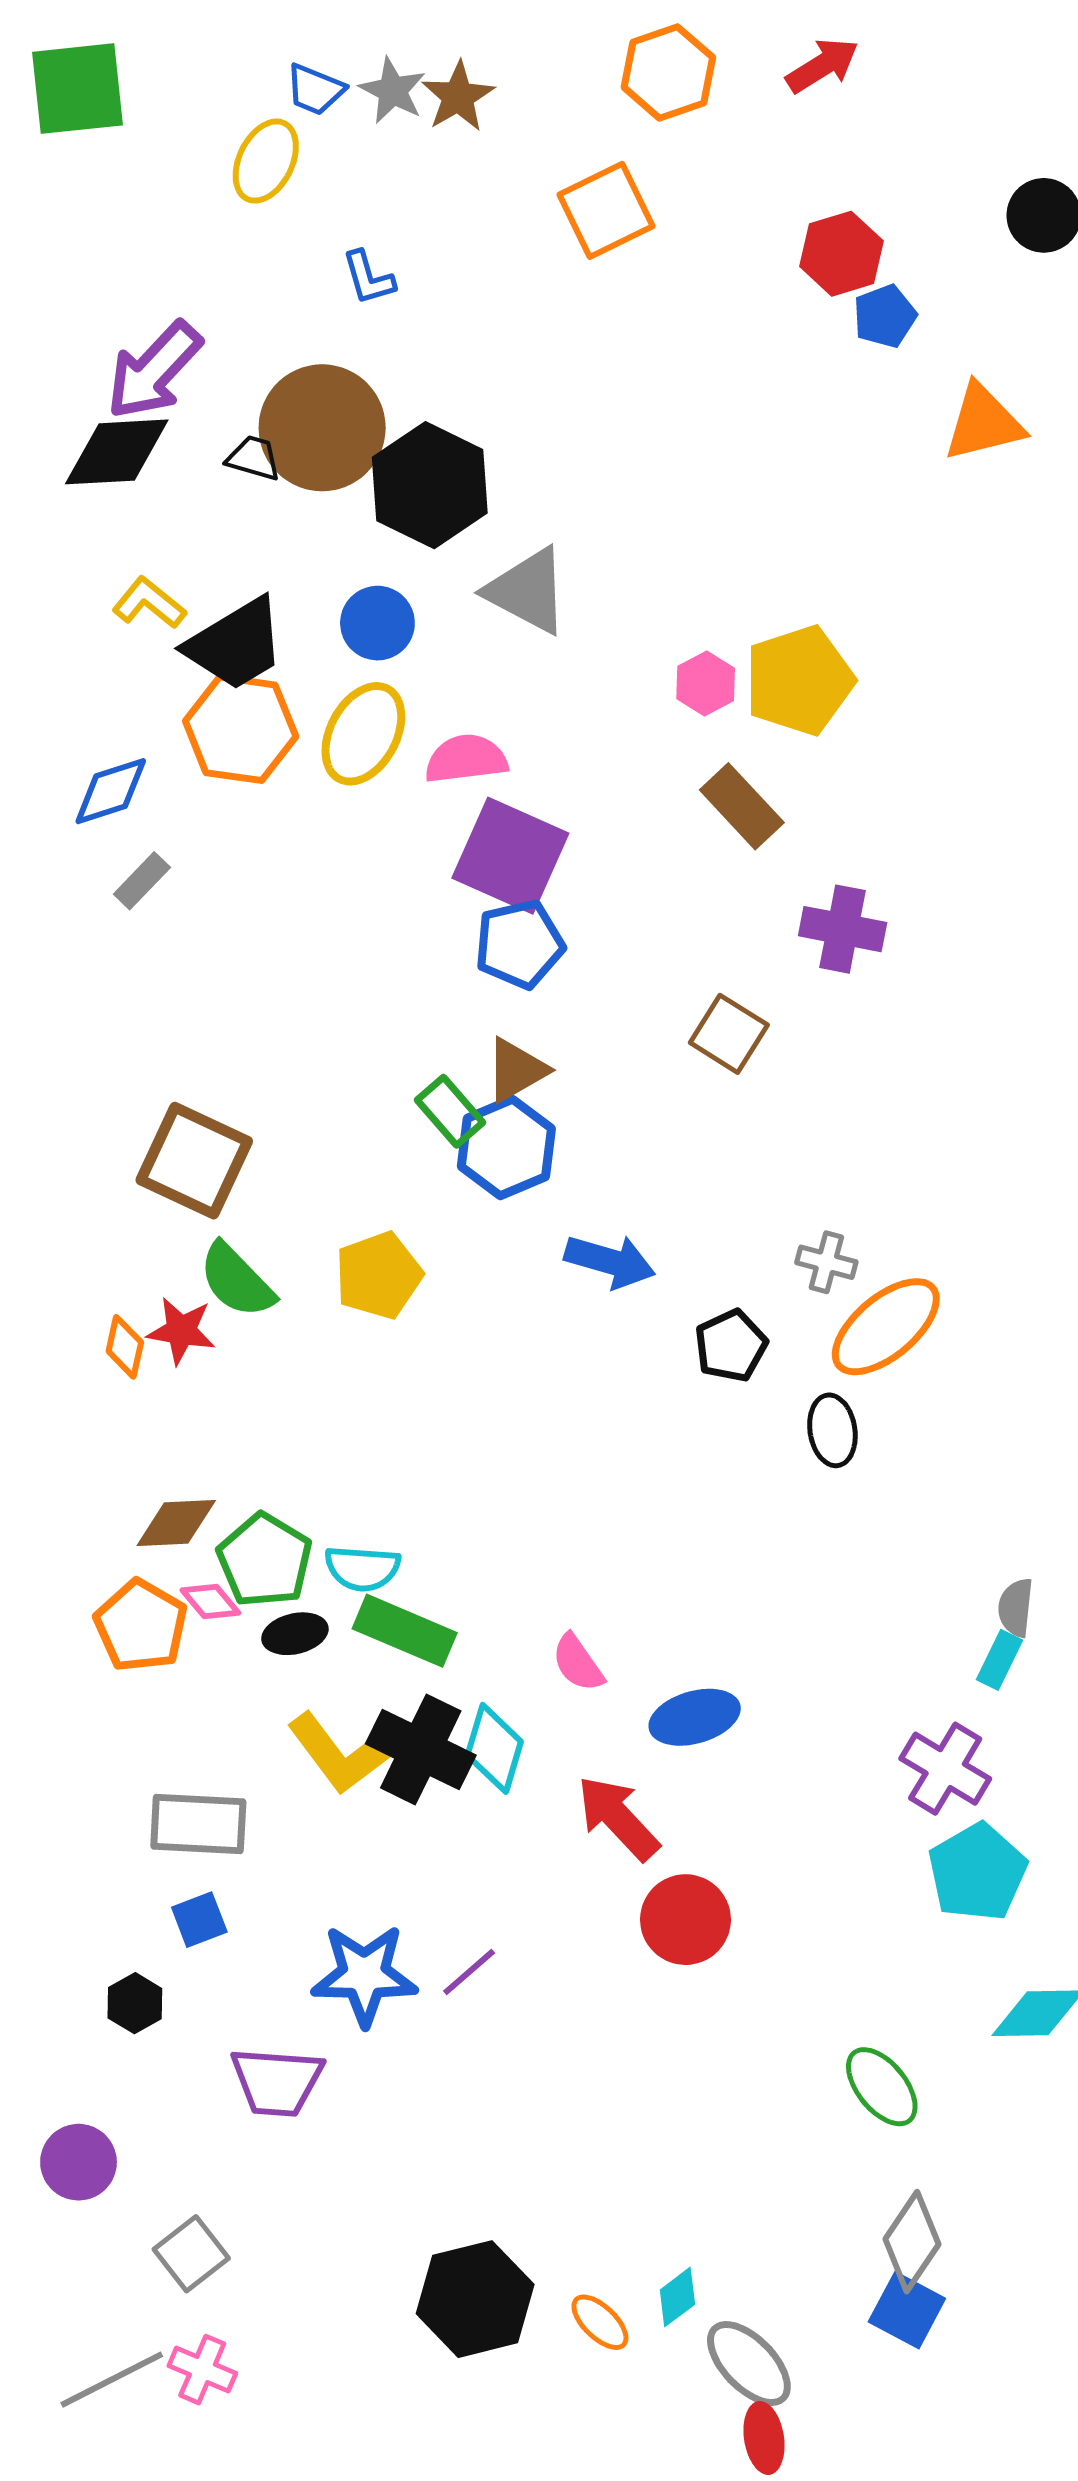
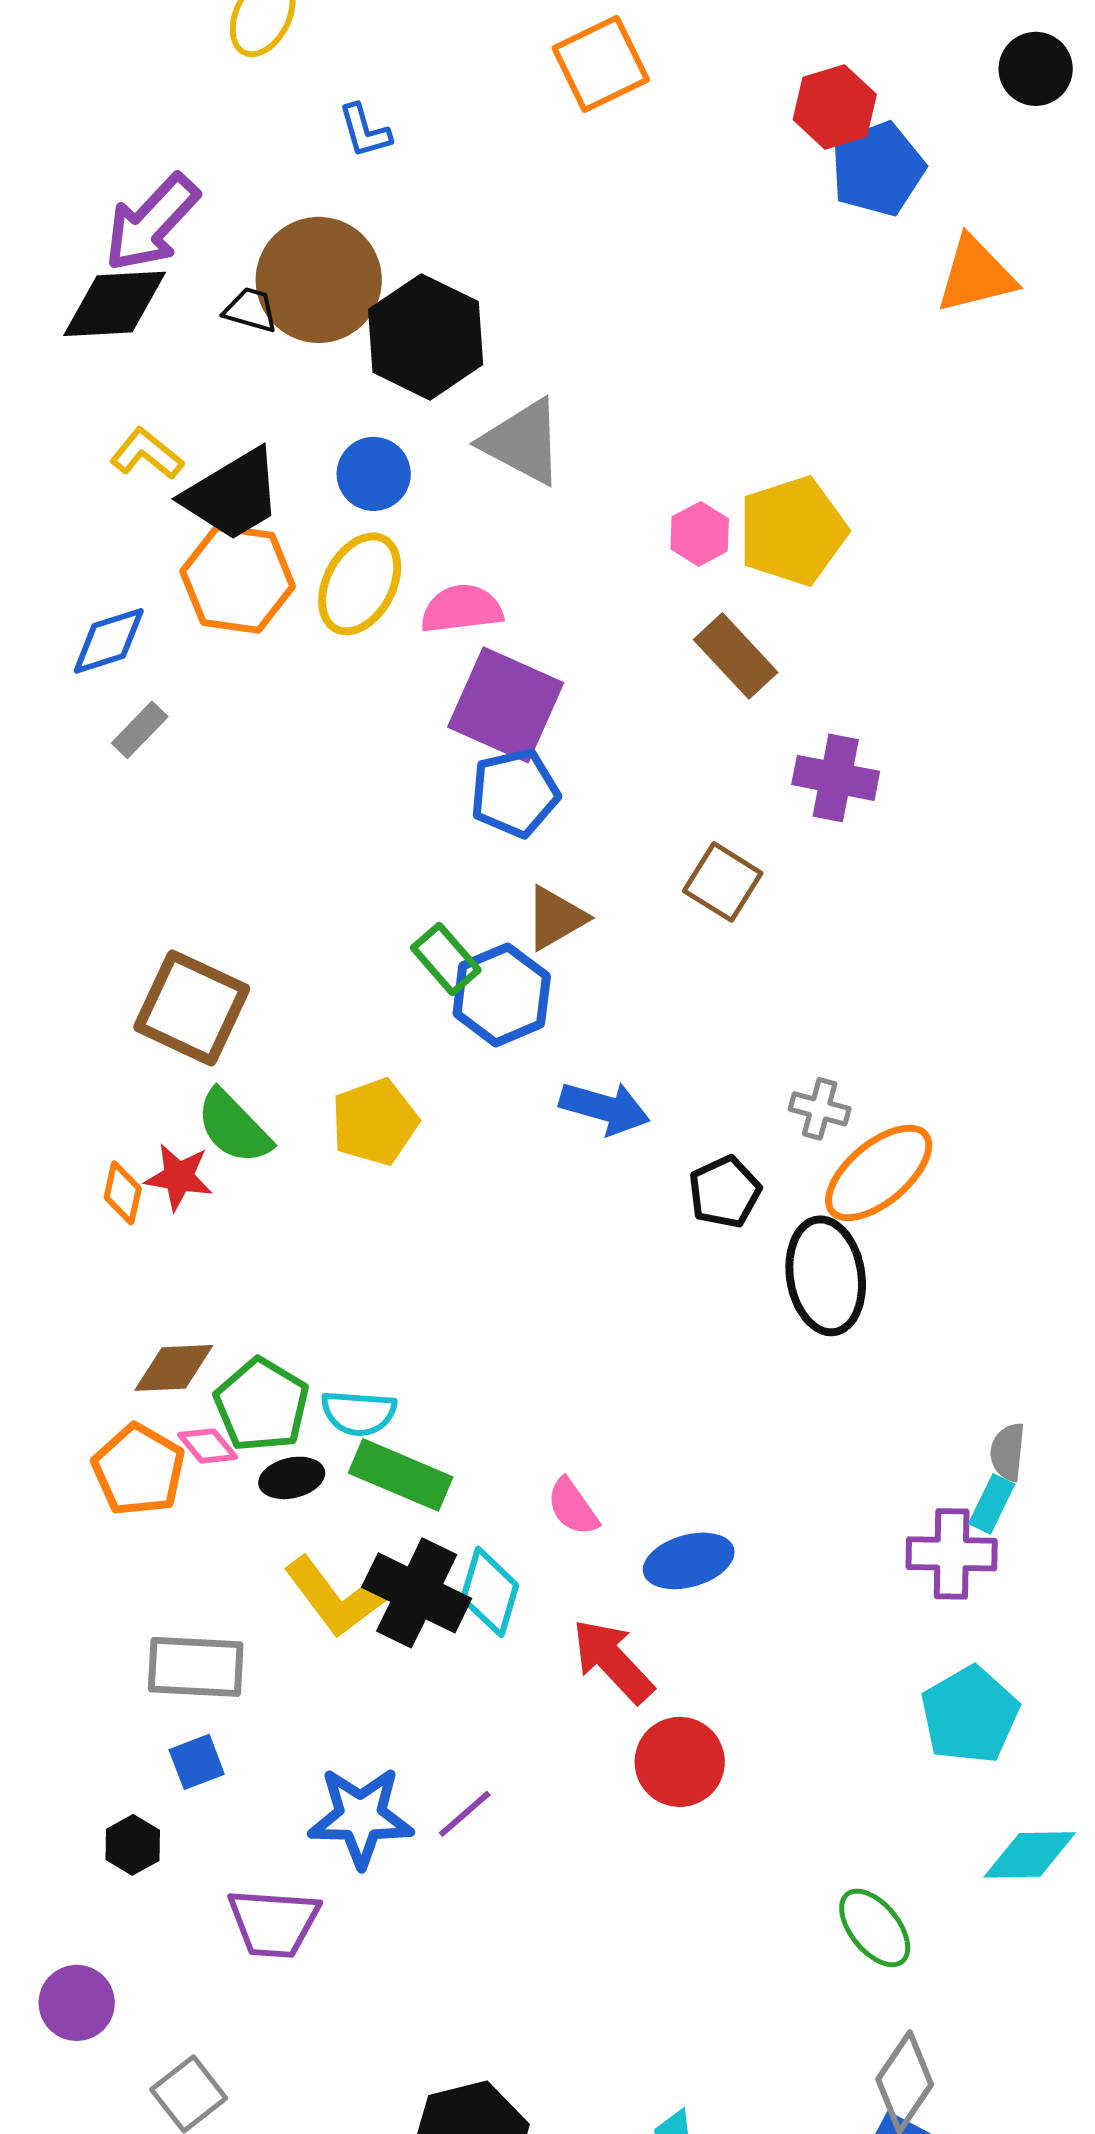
blue pentagon: (885, 316) -> (878, 169), size x1.5
brown triangle: (516, 1070) -> (556, 918), moved
black ellipse: (832, 1430) -> (826, 1276), size x1.6
purple cross: (945, 1769) -> (952, 1554), moved, turned -30

